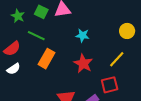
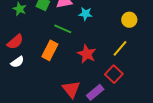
cyan star: (83, 35) -> (85, 14), moved
green line: (36, 36) -> (63, 29), moved
red square: (110, 85) -> (114, 74), turned -30

